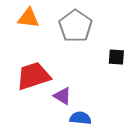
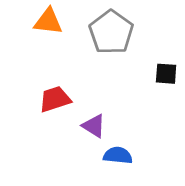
red trapezoid: (33, 76) -> (55, 99), size x0.7

